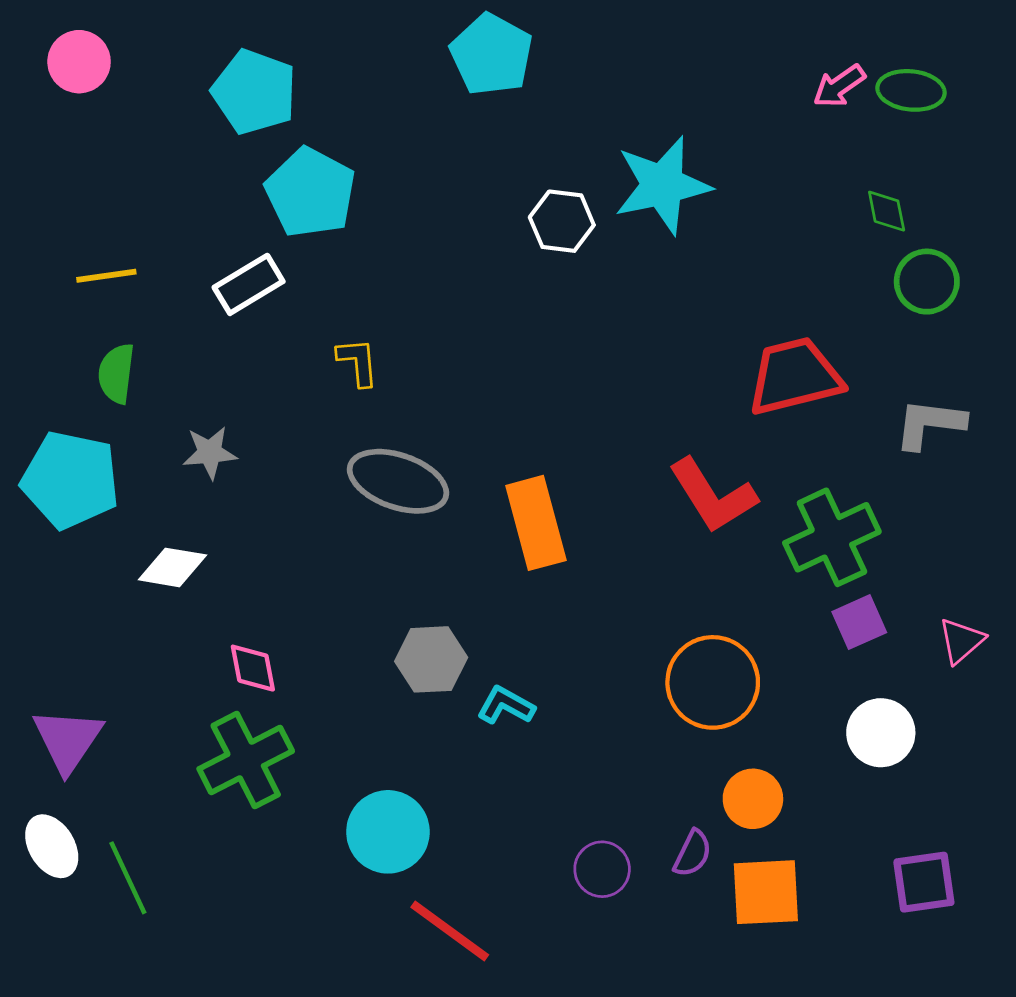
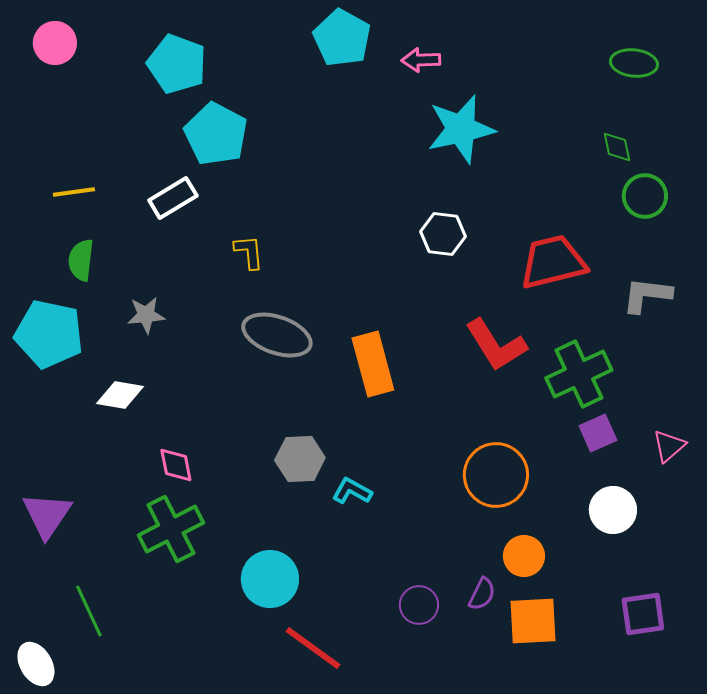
pink arrow: (839, 86) -> (421, 60), moved, turned 33
white hexagon: (562, 221) -> (443, 234), moved
white ellipse: (52, 846) -> (36, 664), moved

